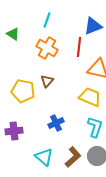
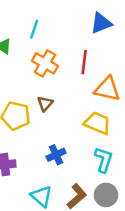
cyan line: (47, 20) -> (34, 29), moved
blue triangle: (93, 26) -> (101, 23), moved

